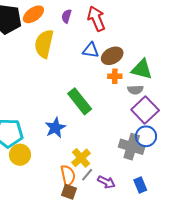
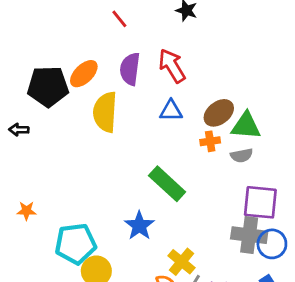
purple semicircle: (66, 16) -> (130, 69), size x1.6
brown ellipse: (112, 56) -> (219, 113), moved
purple square: (145, 110) -> (260, 202), moved, turned -32
blue circle: (146, 136) -> (272, 244), moved

